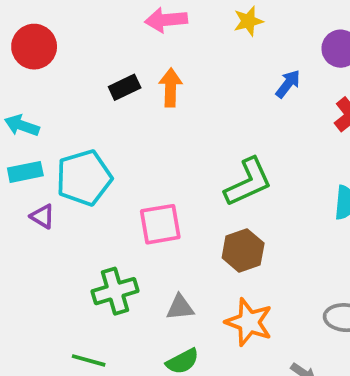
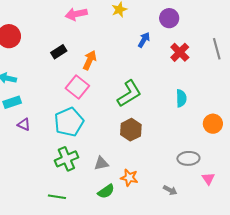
orange arrow: (171, 88) -> (90, 60), moved, turned 30
cyan pentagon: (84, 178) -> (69, 122), moved
pink square: (160, 224) -> (77, 87), moved, turned -35
orange star: (249, 322) -> (129, 178), moved, size x0.7

